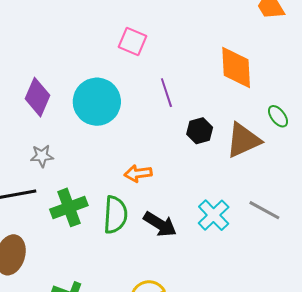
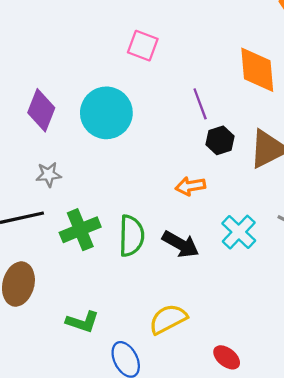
purple line: (166, 93) -> (200, 104), moved
orange arrow: (138, 173) -> (190, 186), moved

